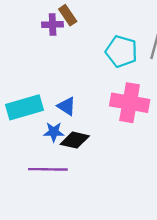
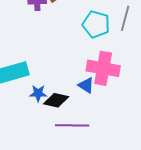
blue triangle: (67, 106) -> (86, 85), moved
purple line: (48, 169) -> (72, 125), moved

